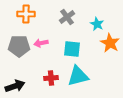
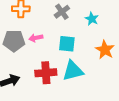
orange star: (110, 43) -> (105, 50), moved
red cross: (51, 78) -> (46, 73), size x1.5

